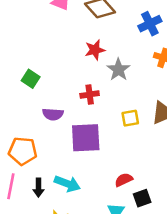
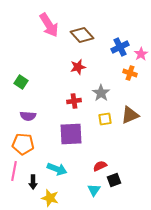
gray star: (118, 70) -> (101, 93), moved
green square: (31, 79) -> (21, 82), moved
purple semicircle: (53, 114) -> (28, 116), moved
black arrow: (38, 188) -> (33, 182), moved

